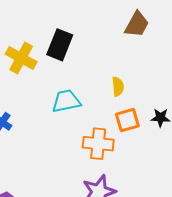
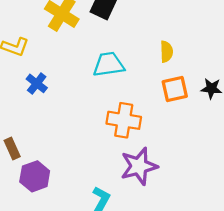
orange cross: (98, 144) -> (124, 120), moved

